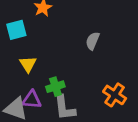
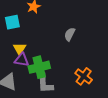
green cross: (55, 87) -> (39, 67), size x1.5
purple triangle: (32, 100) -> (22, 60), moved

